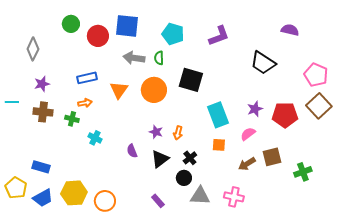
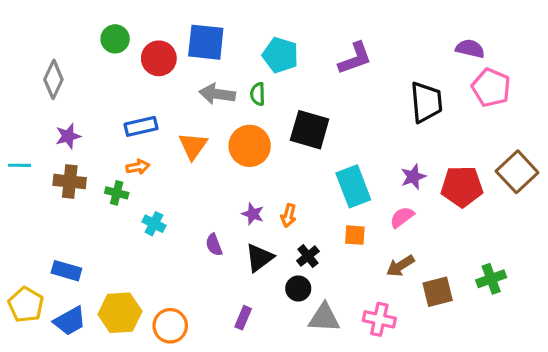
black trapezoid: (263, 63) -> (426, 102), turned -128
pink pentagon: (316, 75) -> (491, 88), moved
brown square: (272, 157) -> (438, 292), moved
purple rectangle: (158, 201) -> (243, 318), moved, turned 64

